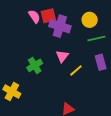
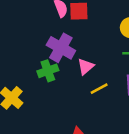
purple cross: (60, 26) -> (61, 48), moved

